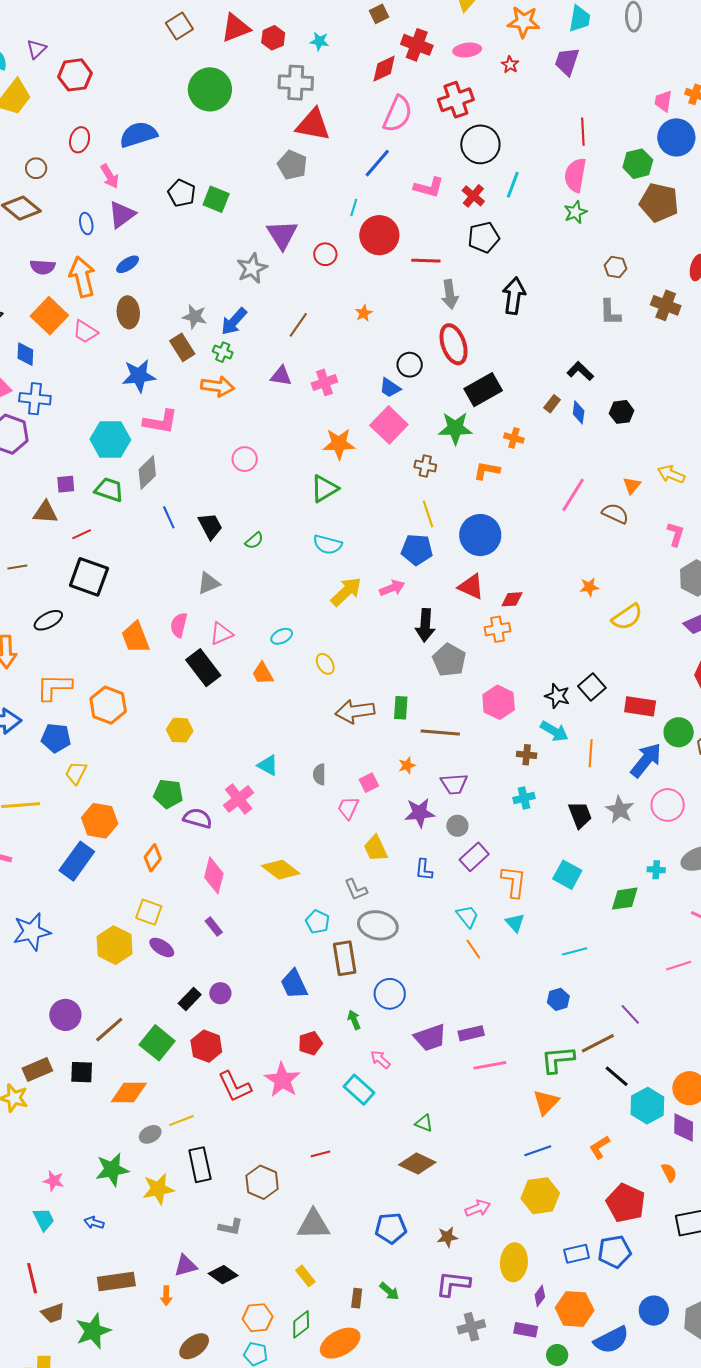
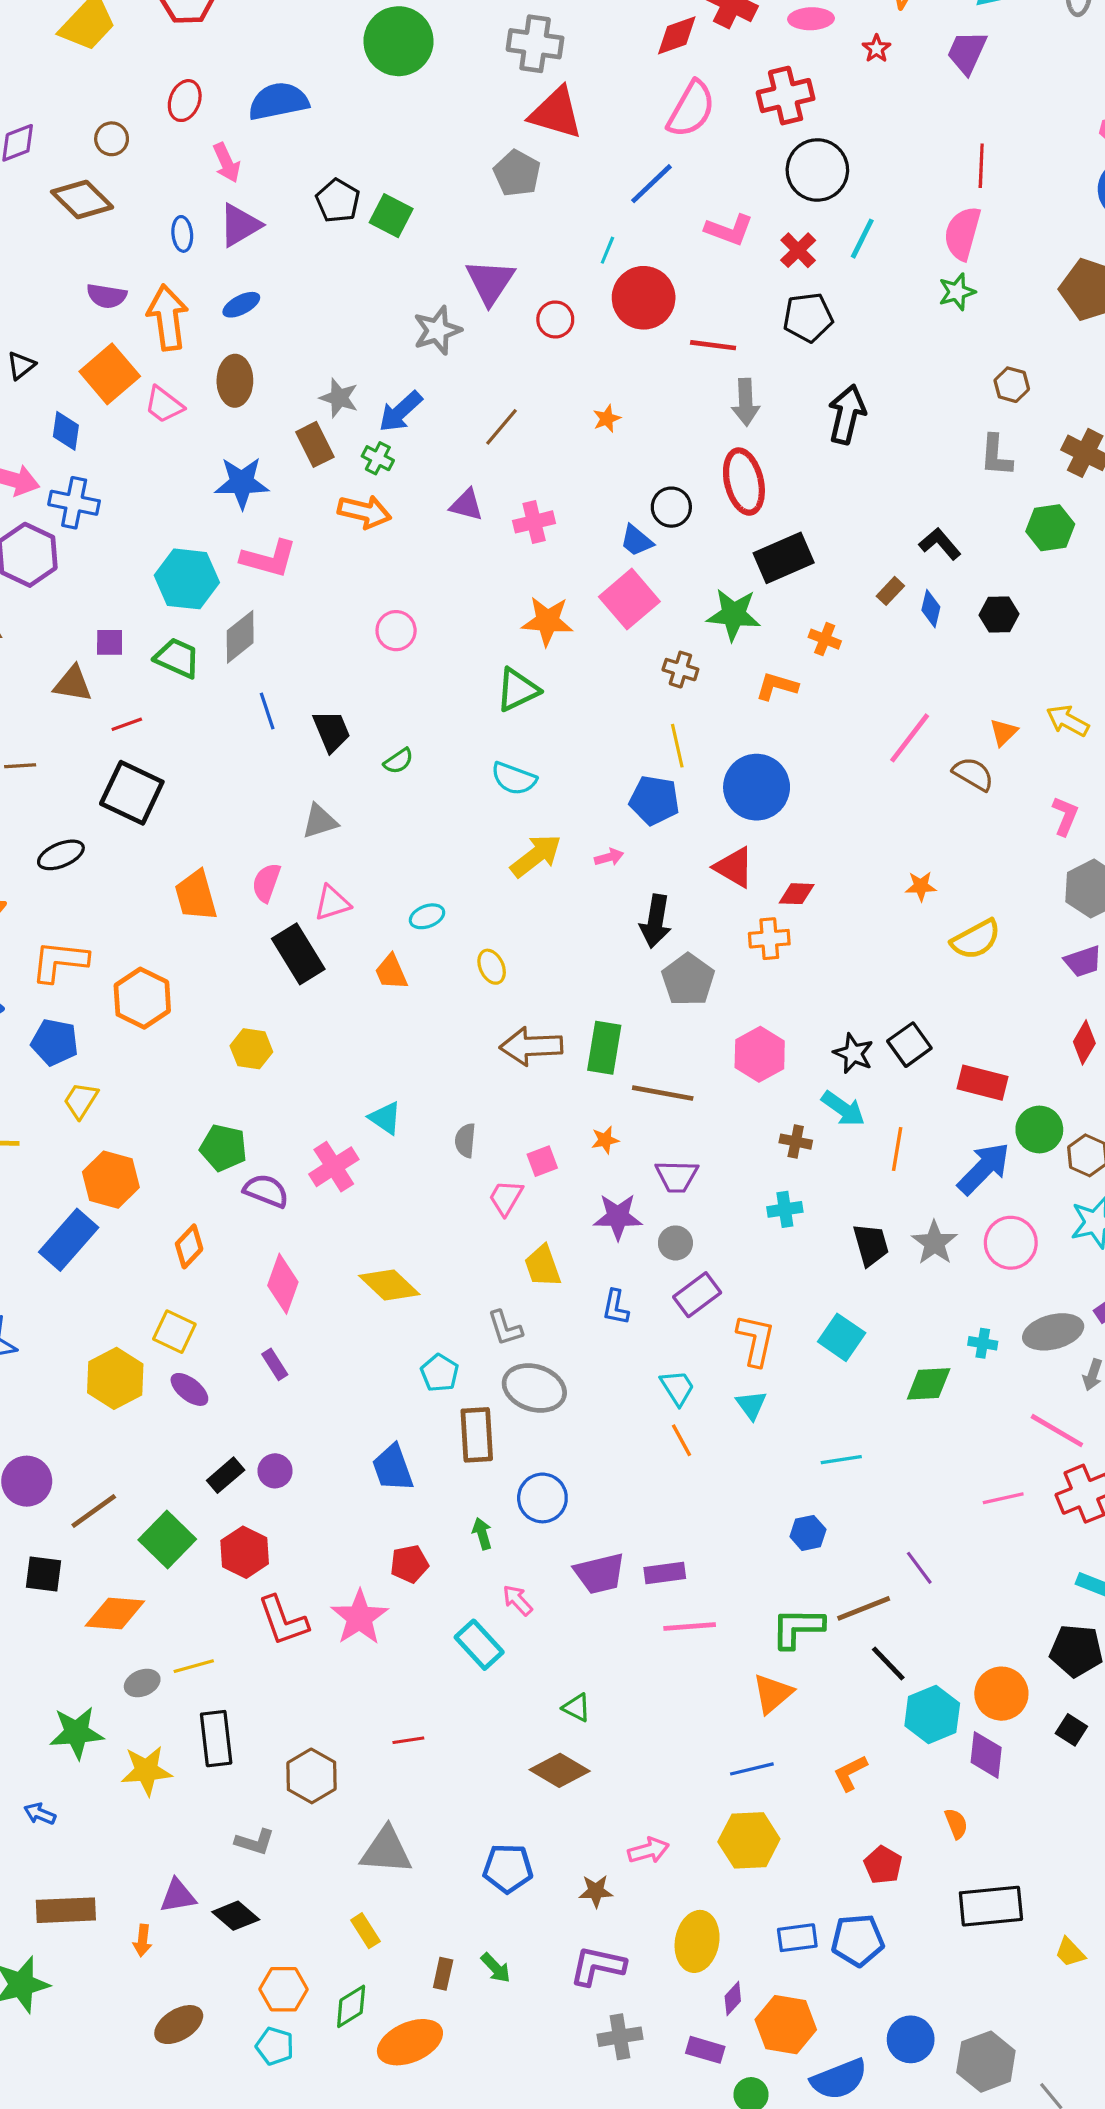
green hexagon: (638, 164) -> (1050, 528), moved
pink arrow: (392, 588) -> (609, 857), size x0.7
green rectangle: (401, 708) -> (604, 1048), size x1.4
red pentagon: (626, 1203) -> (883, 1865), size x0.6

